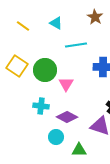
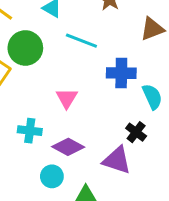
cyan line: (76, 45) -> (81, 41), turned 30
green circle: (45, 70) -> (25, 48), moved

